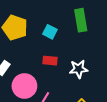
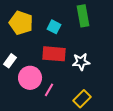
red rectangle: (50, 61) -> (54, 54), size x1.6

